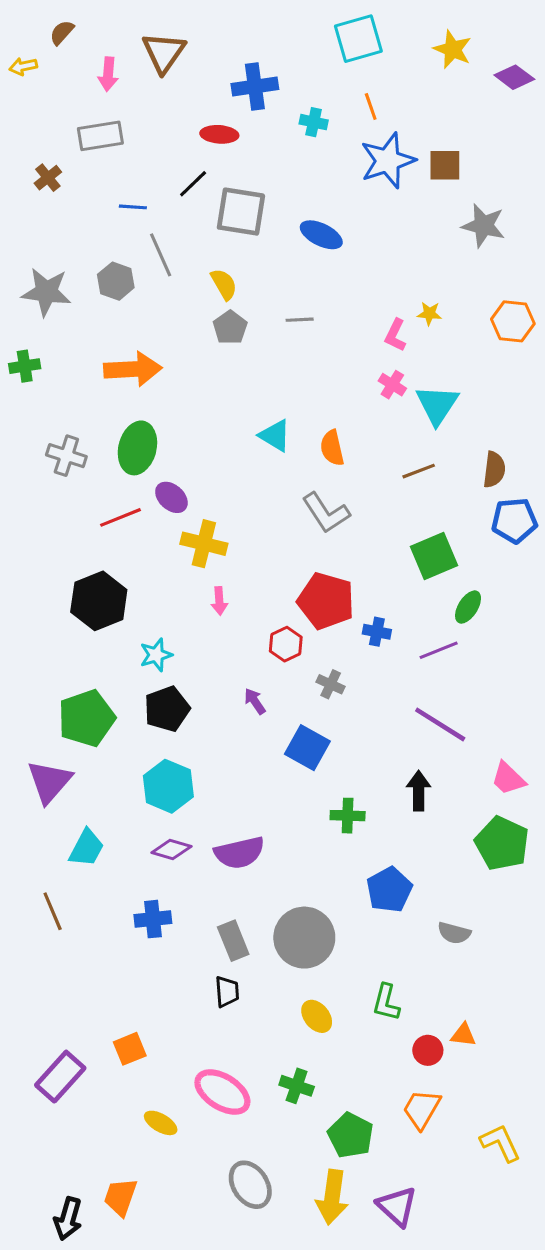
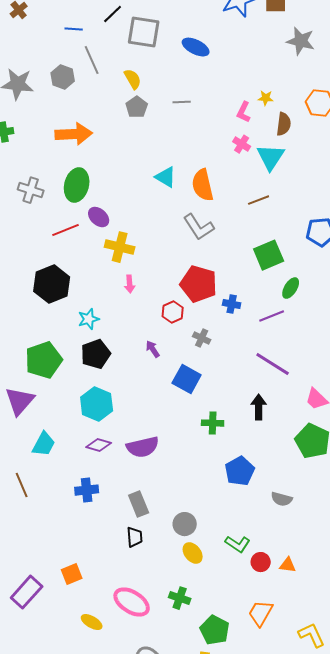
orange semicircle: (332, 448) -> (203, 185), size x1.4
brown semicircle: (494, 470) -> (284, 124), moved
gray circle: (304, 938) -> (185, 524), moved, size x0.6
green L-shape: (386, 1002) -> (238, 544), turned -70
red circle: (428, 1050) -> (261, 562), moved

